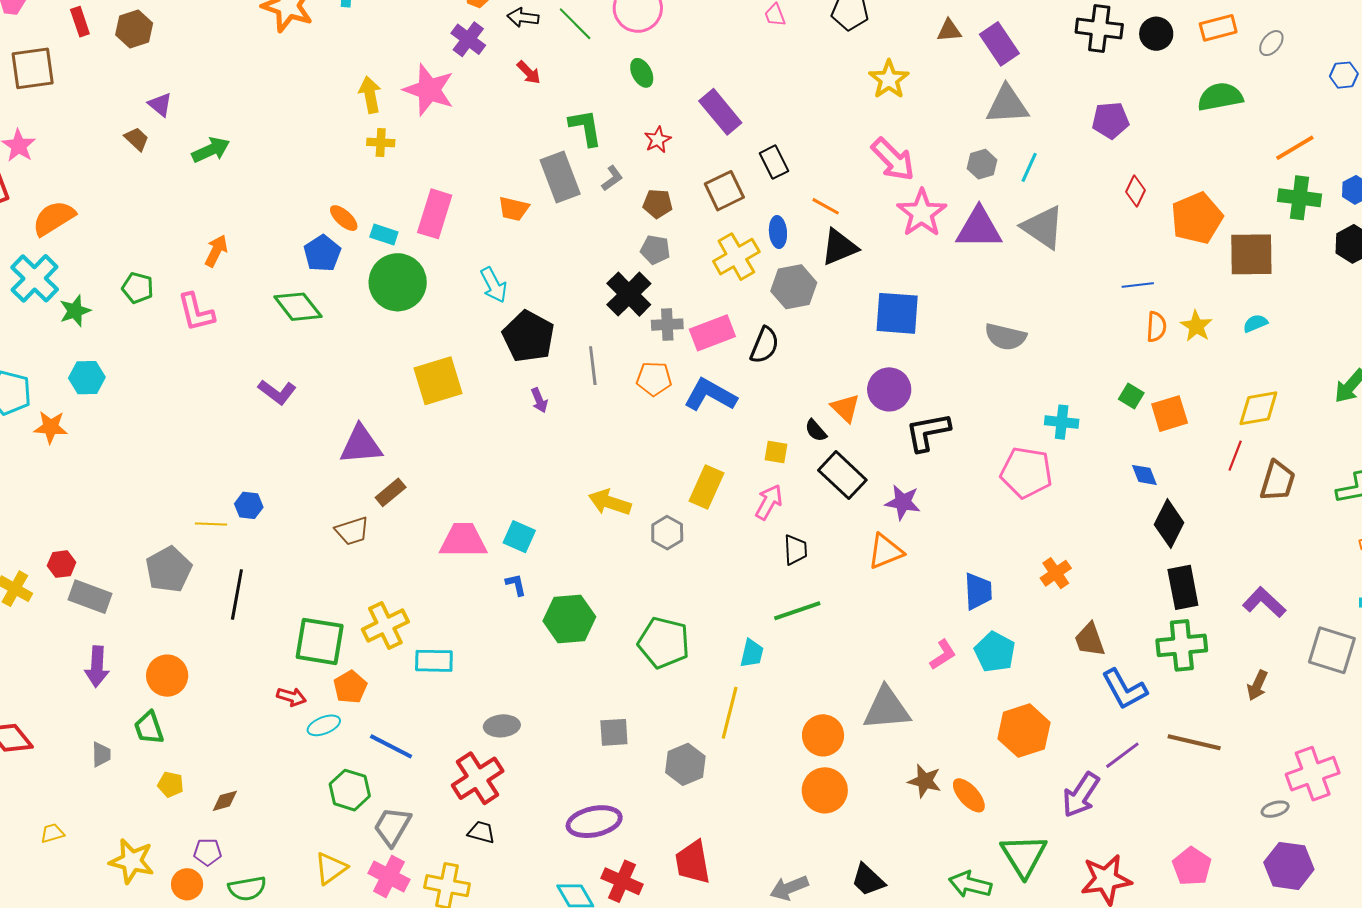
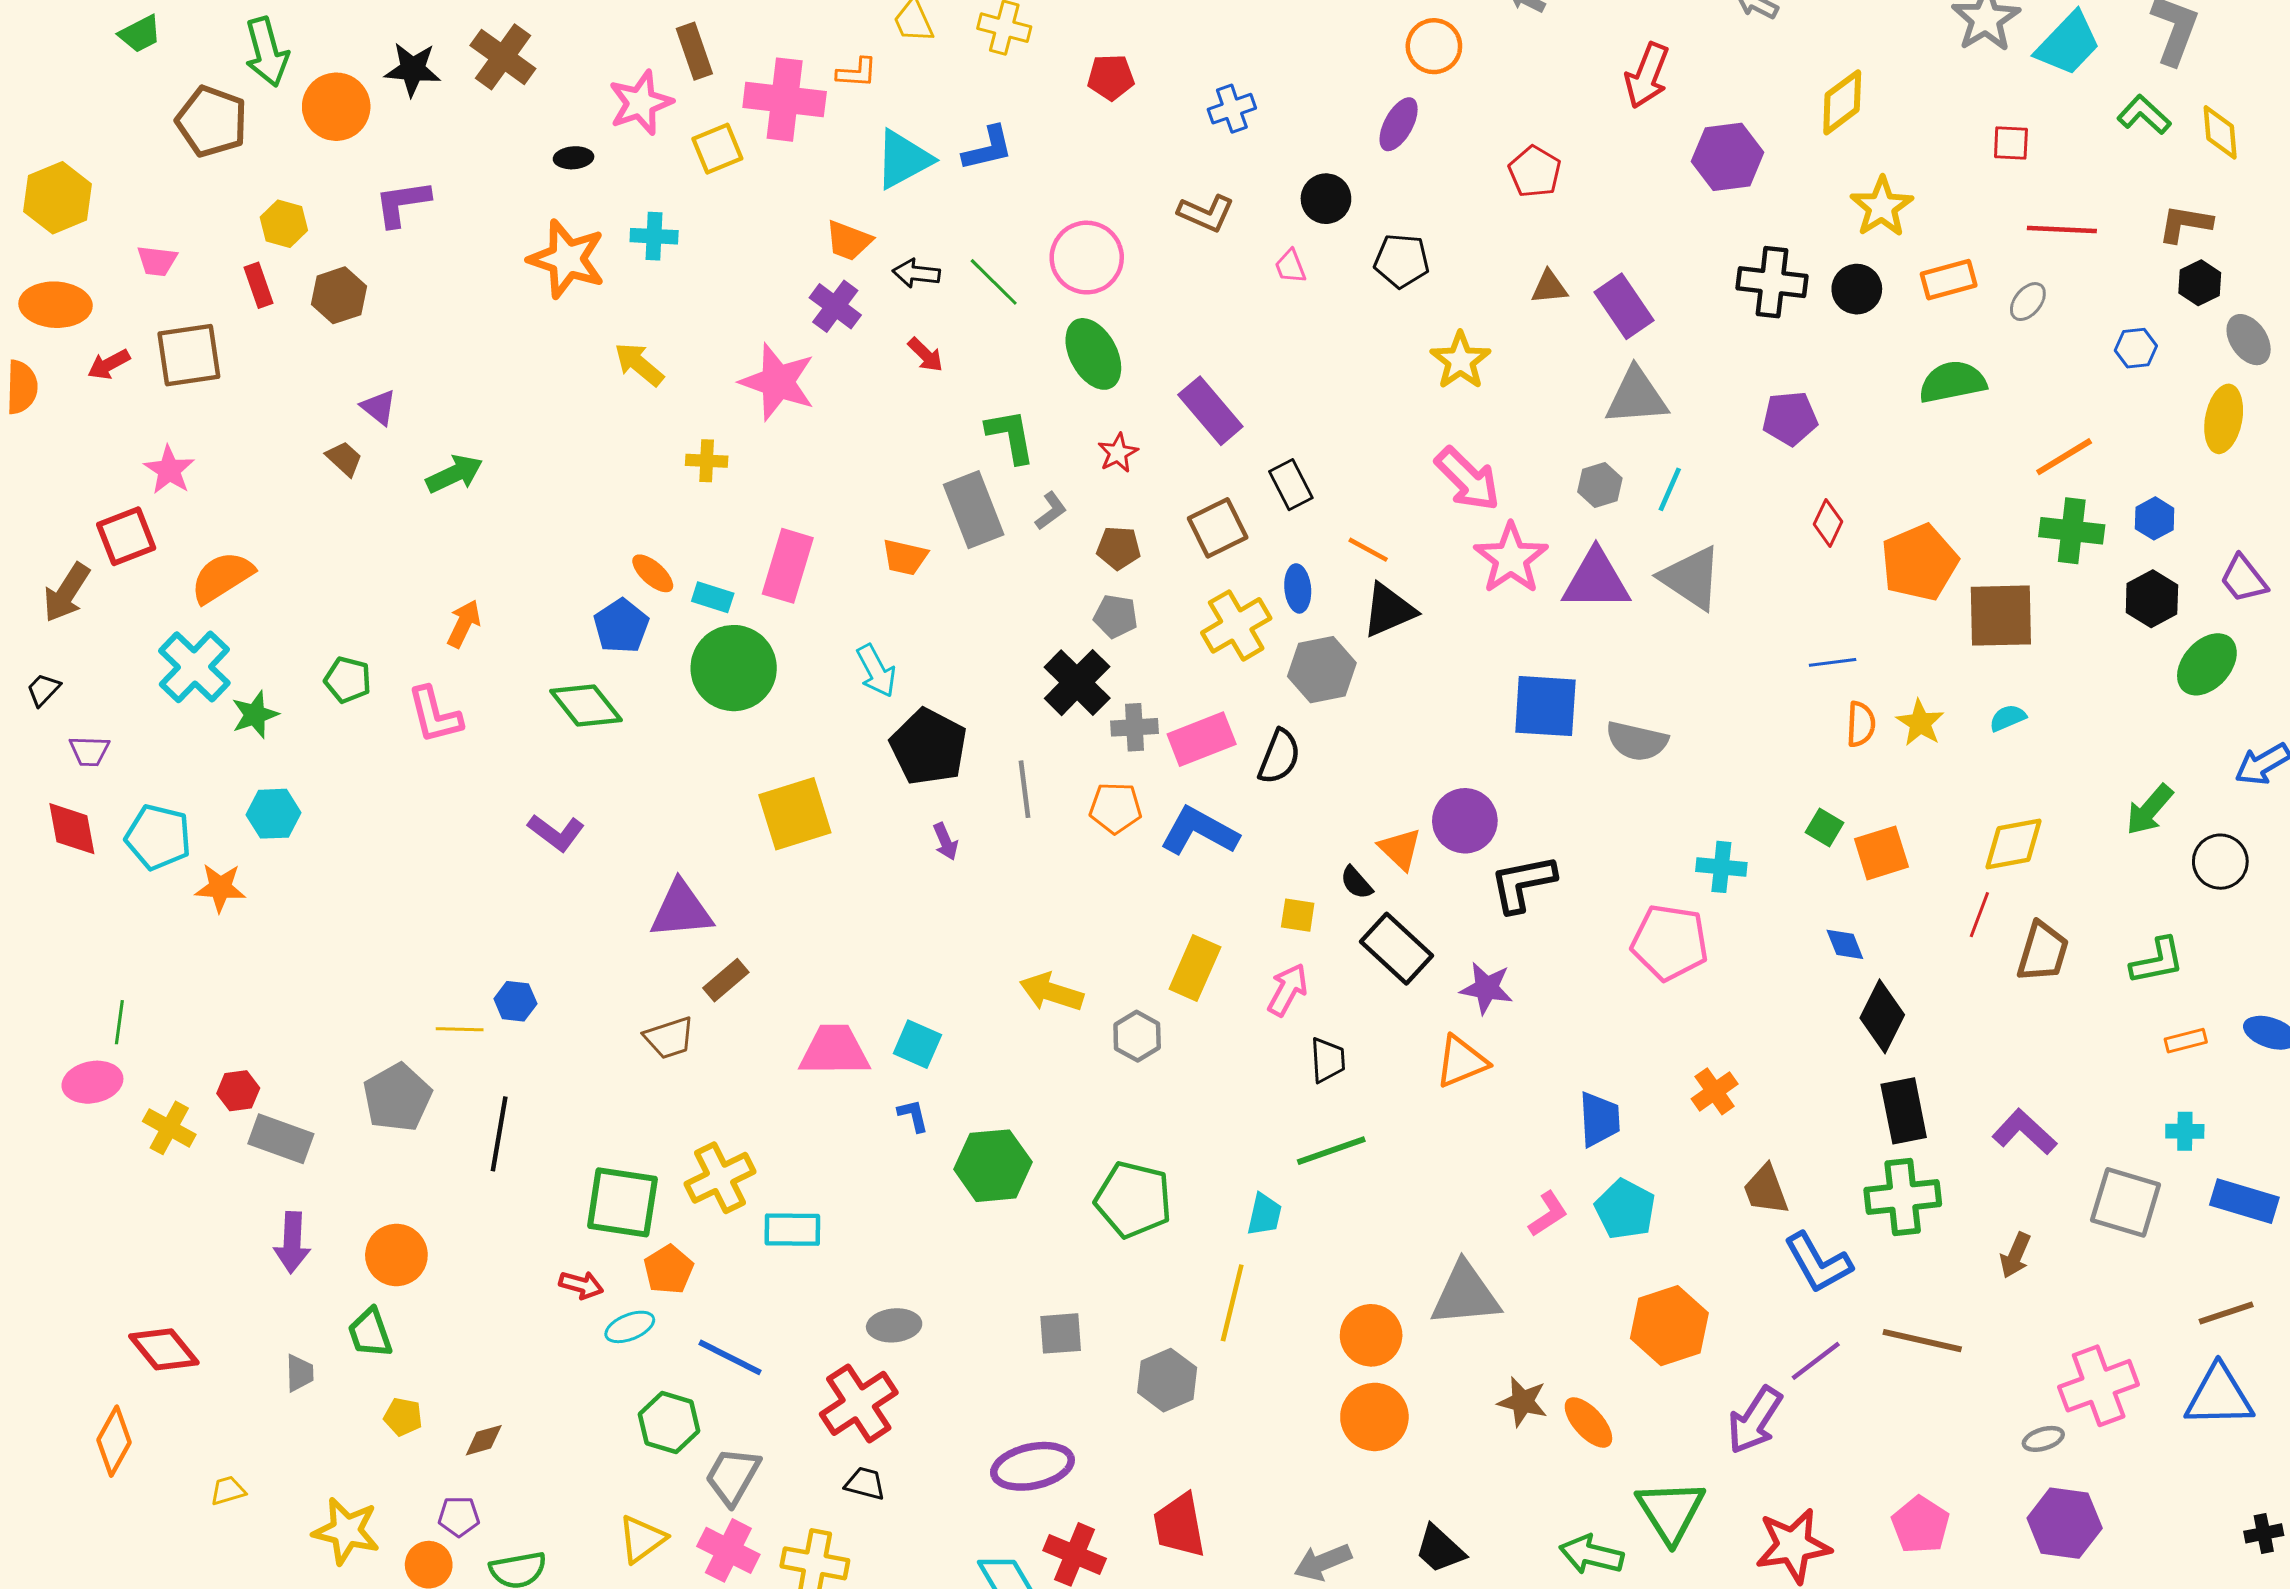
green ellipse: (642, 73) -> (1093, 354), size x1.6
yellow arrow: (370, 95) -> (639, 364), moved, turned -39
blue square: (897, 313) -> (1545, 706), moved

